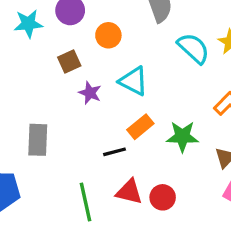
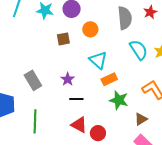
purple star: (90, 93) -> (68, 79), moved
orange rectangle: (140, 127) -> (109, 79), moved
gray rectangle: (38, 140) -> (33, 80), turned -48
green line: (86, 202) -> (35, 121), moved

